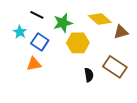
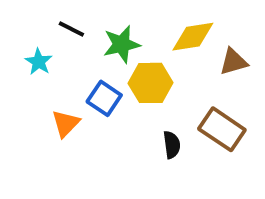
yellow diamond: (100, 19) -> (193, 37), turned -50
blue square: (40, 42) -> (104, 98), moved
orange triangle: (34, 64) -> (66, 123), turned -35

